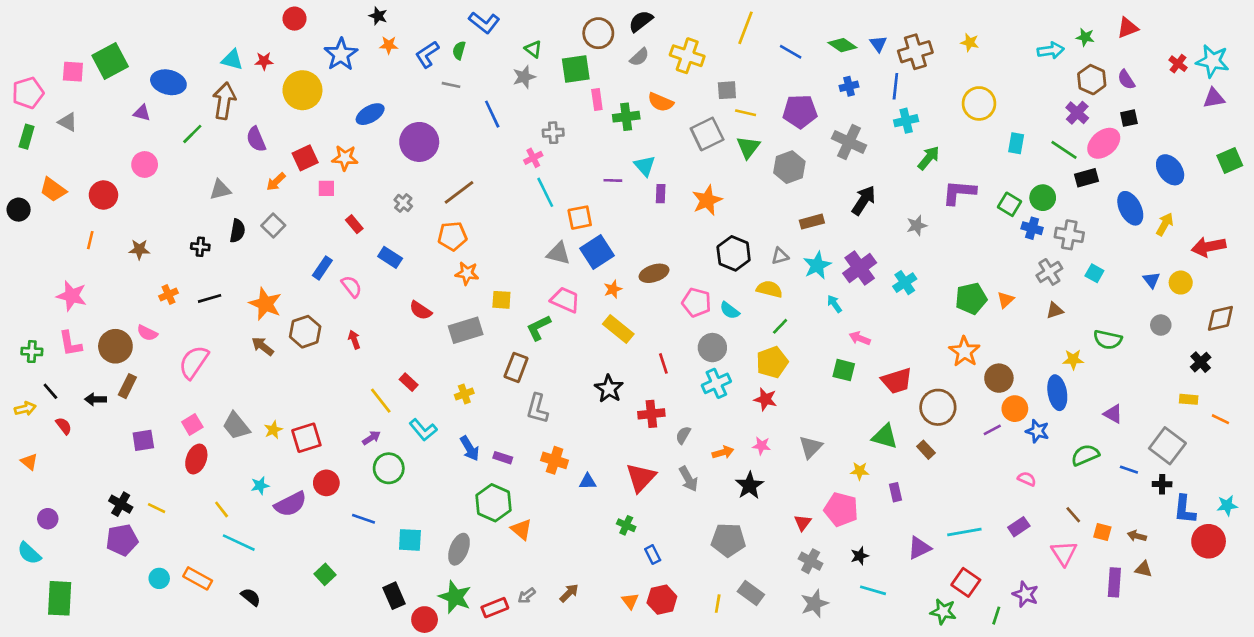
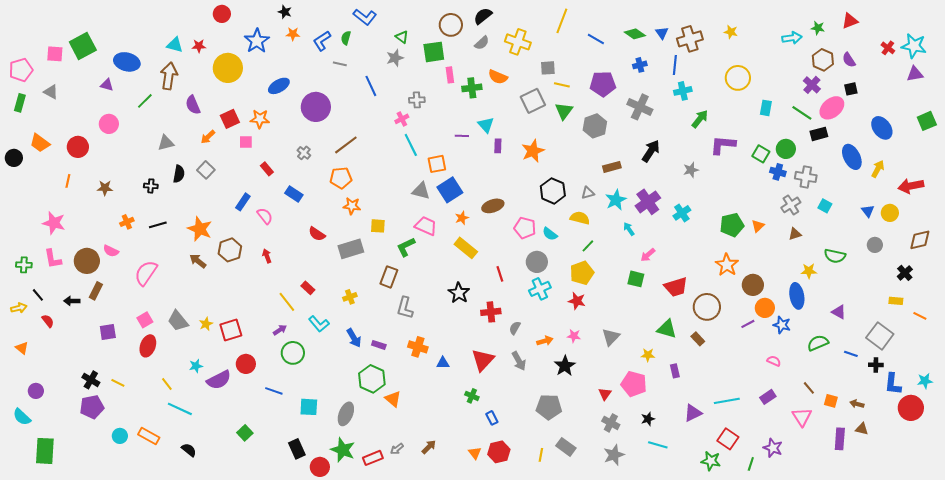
pink arrow: (860, 338) -> (648, 255), turned -63

